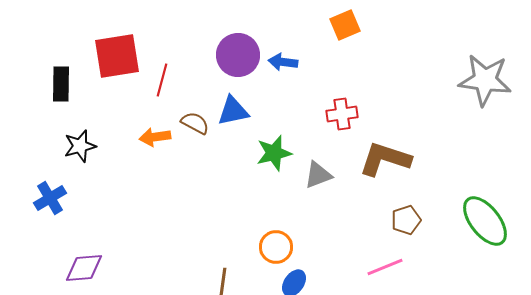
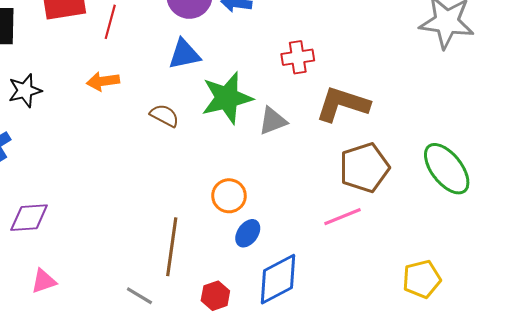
brown semicircle: (195, 123) -> (164, 116), moved
green star: (274, 153) -> (227, 98), size x1.4
brown pentagon: (406, 220) -> (364, 168), size x1.6

